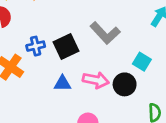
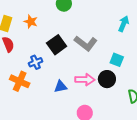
black square: (66, 47) -> (57, 45), moved

